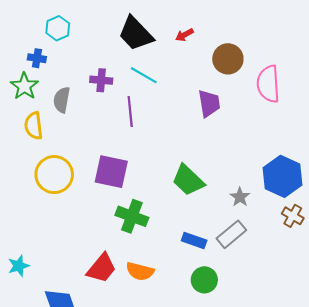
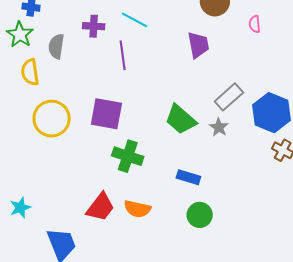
pink semicircle: (268, 84) -> (255, 24), size x0.5
gray star: (240, 197) -> (219, 127), moved
gray rectangle: (231, 234) -> (229, 97), moved

